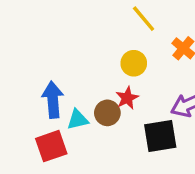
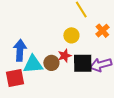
cyan triangle: (78, 120) -> (33, 64), size x1.5
black square: (160, 136) -> (83, 63), moved

